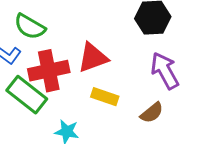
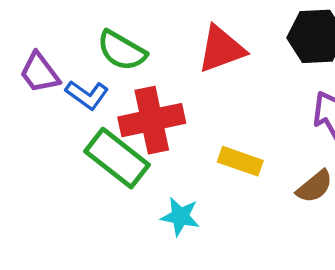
red triangle: (93, 58) -> (221, 49), moved

